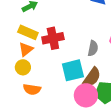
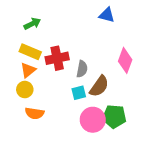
gray semicircle: (93, 48) -> (82, 69), moved
cyan square: (73, 70) -> (79, 93), size x0.6
brown semicircle: (92, 77) -> (99, 86), moved

